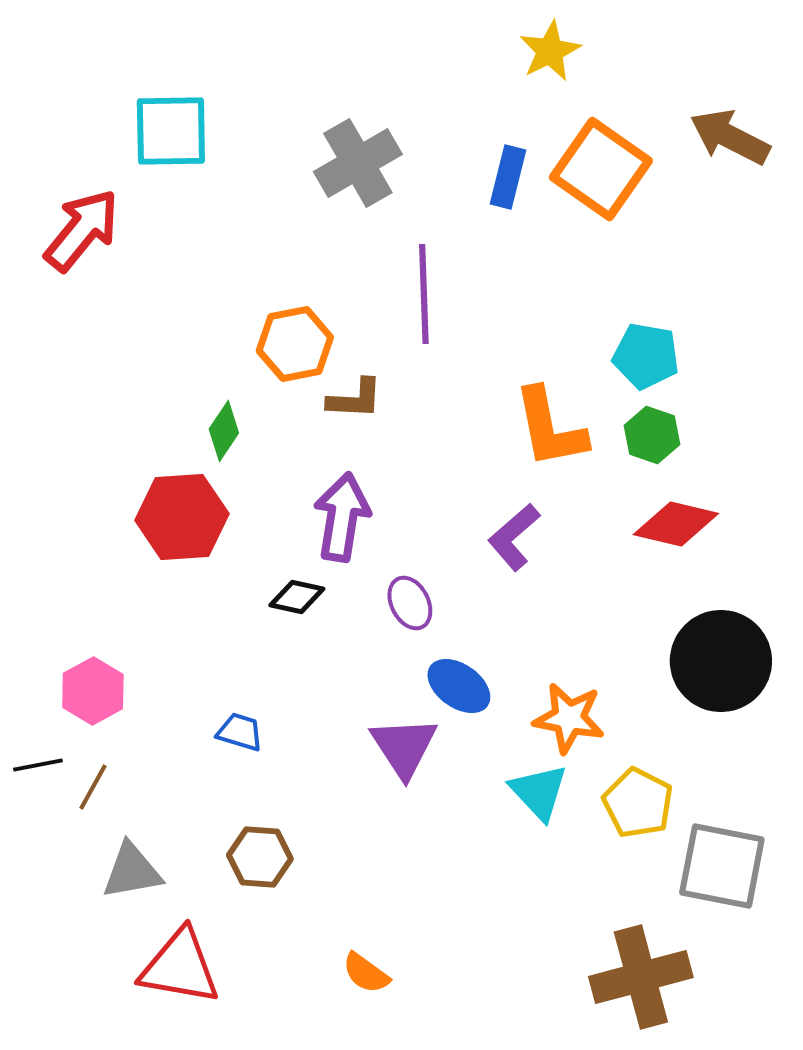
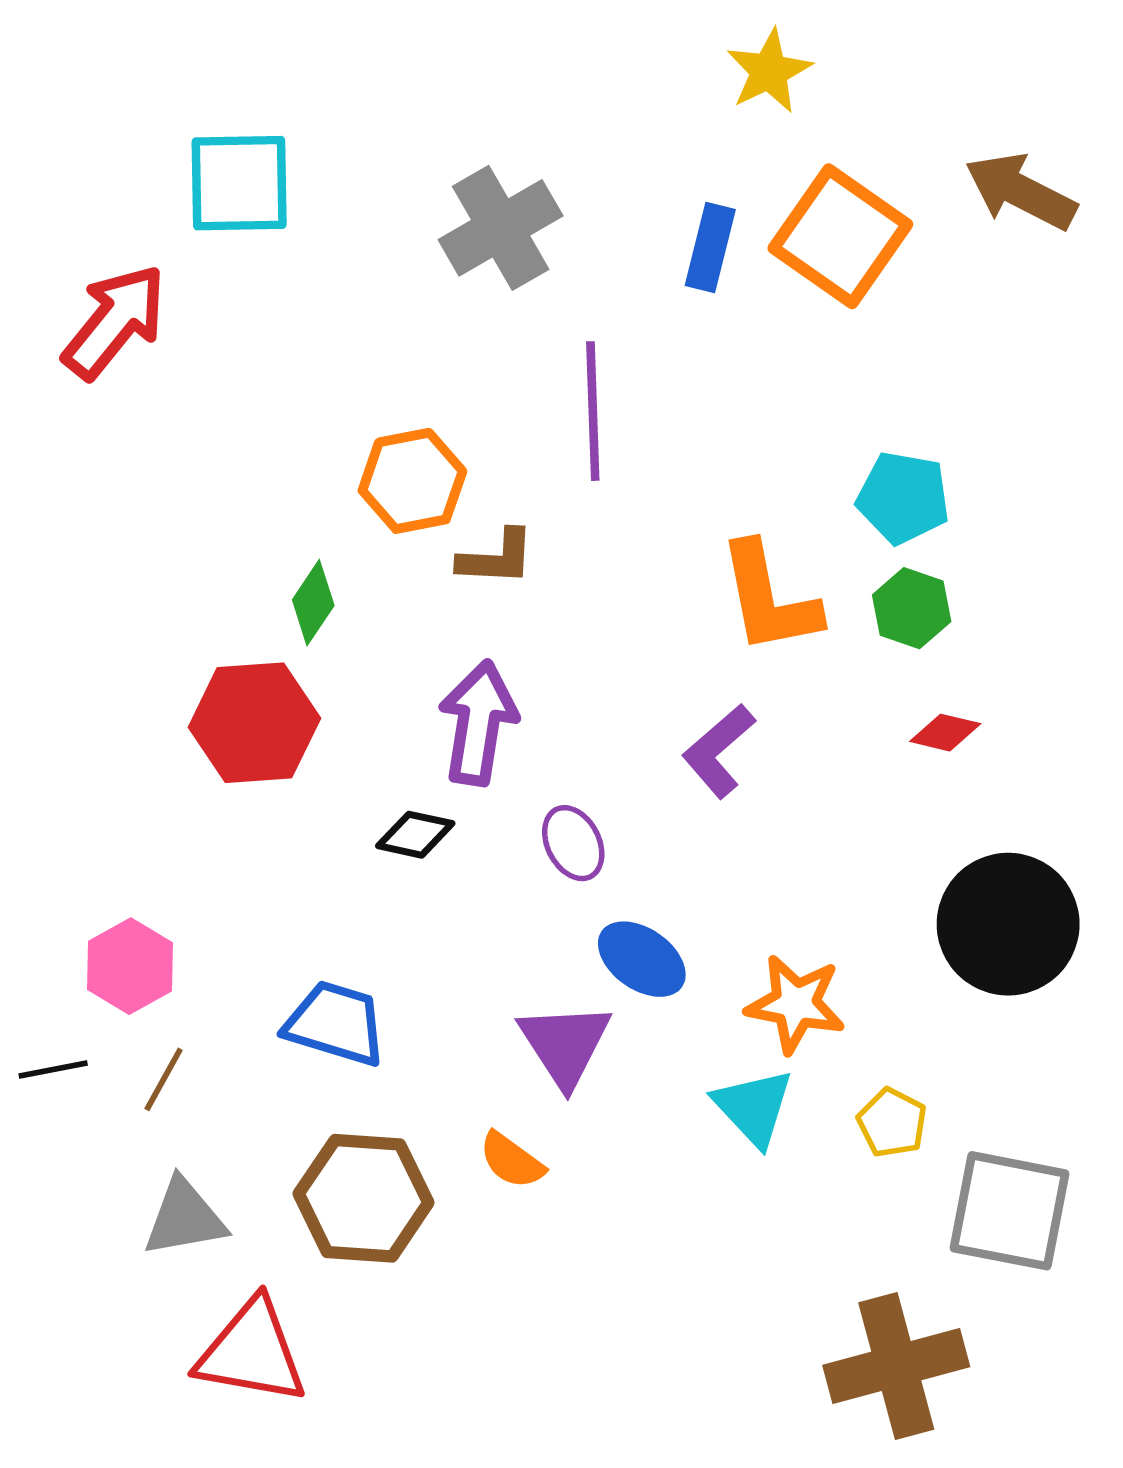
red diamond: (676, 524) -> (945, 733), size x0.6
blue trapezoid: (240, 732) -> (336, 1023), size x1.6
brown line: (93, 787) -> (164, 1079), moved
yellow pentagon: (638, 803) -> (892, 1123), size x0.7
brown hexagon: (260, 857) -> (364, 1198), size x1.5
orange semicircle: (366, 973) -> (512, 1160), moved

